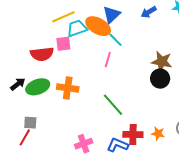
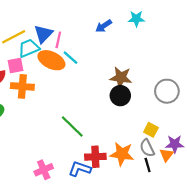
blue triangle: (112, 15) -> (43, 34), moved
orange ellipse: (98, 26) -> (51, 60), moved
pink line: (108, 60) -> (58, 40), moved
orange cross: (68, 88) -> (22, 86), moved
orange star: (158, 133) -> (122, 154), size x1.6

